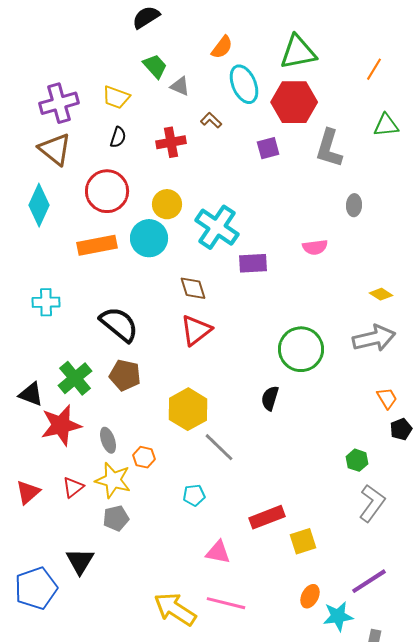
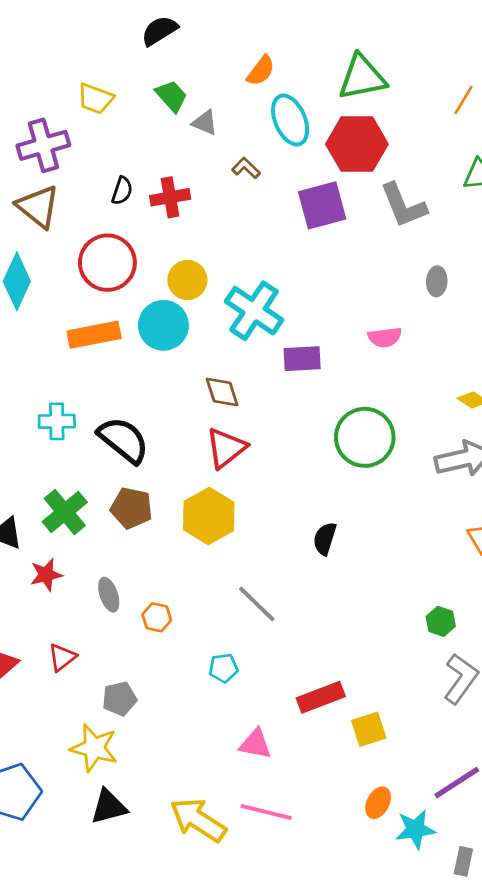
yellow trapezoid: (116, 97) -> (95, 99), moved
red cross: (171, 142) -> (170, 197), moved
purple square: (268, 148) -> (322, 205), size x1.6
gray L-shape: (329, 148) -> (403, 205), turned -39
cyan cross: (46, 302) -> (57, 421), moved
green circle: (301, 349) -> (365, 437), moved
yellow hexagon: (188, 409) -> (209, 516), moved
red star: (61, 425) -> (46, 575), size x0.6
yellow star: (113, 480) -> (94, 748), moved
black triangle: (80, 561) -> (109, 807), moved, turned 44

